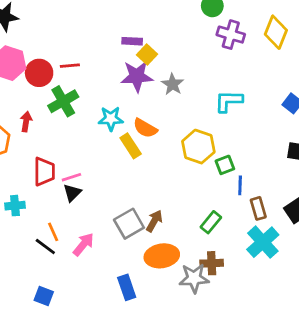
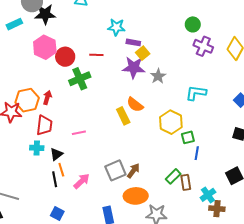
red line: (70, 66) -> (96, 55), moved
cyan star: (111, 119) -> (116, 27), moved
red arrow: (26, 122) -> (47, 98), moved
red trapezoid: (44, 172) -> (44, 125), moved
black triangle: (72, 193) -> (56, 154), moved
brown rectangle: (258, 208) -> (186, 182), moved
cyan cross: (263, 242) -> (208, 195), size x0.7
black line: (45, 246) -> (55, 179), turned 35
brown cross: (212, 263) -> (217, 209), moved
blue square: (44, 296) -> (57, 213), moved

